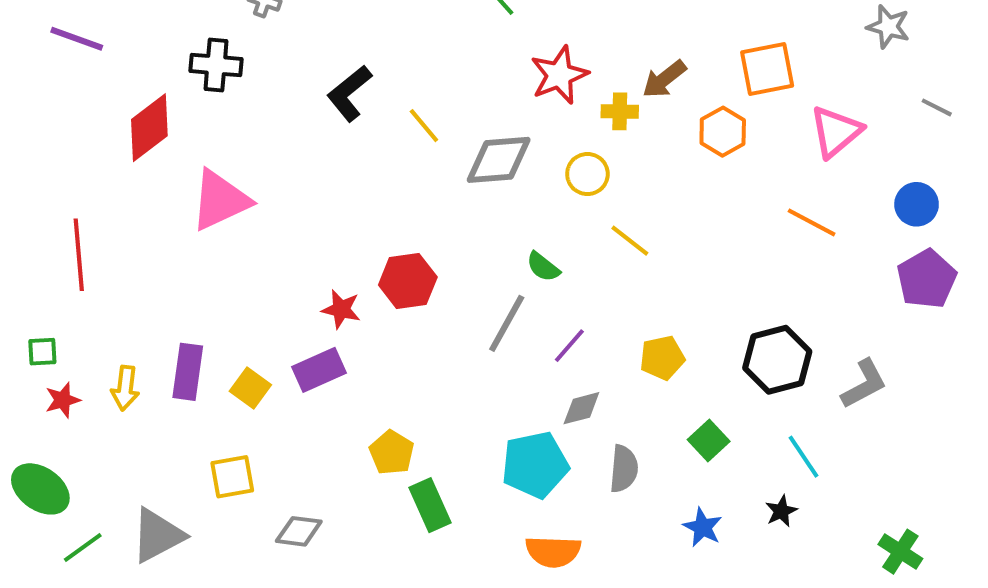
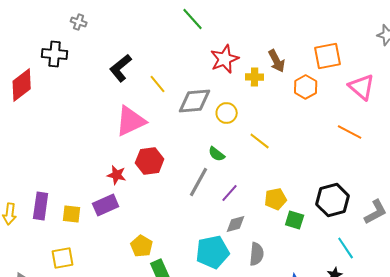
brown arrow: (664, 79) -> (277, 61), turned -80
pink triangle: (836, 132) -> (362, 87), turned -40
yellow circle: (587, 174) -> (227, 113), moved
pink triangle: (220, 200) -> (131, 121), moved
yellow square: (250, 388) -> (72, 214), turned -30
green square: (709, 440) -> (295, 220), moved, turned -30

